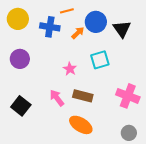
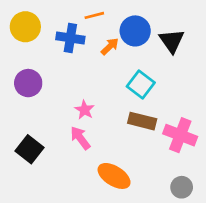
cyan square: (100, 60) -> (141, 84), turned -36
pink star: (70, 69) -> (84, 110), moved
brown rectangle: (83, 96) -> (142, 121), moved

